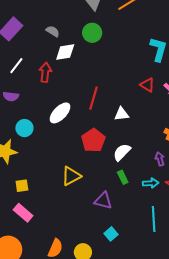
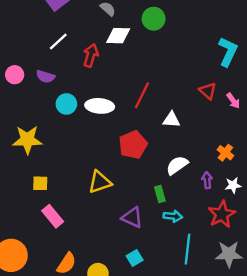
white ellipse: (60, 113) -> (100, 106), turned 40
cyan circle: (24, 128) -> (66, 104), moved
white semicircle: (122, 152) -> (177, 165), moved
cyan arrow: (151, 183) -> (173, 216), moved
pink rectangle: (23, 213) -> (53, 216), moved

